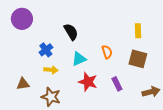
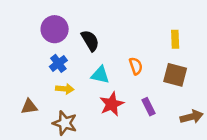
purple circle: (22, 19) -> (55, 29), moved
cyan triangle: (79, 59) -> (100, 75), turned 35
red star: (88, 82) -> (112, 104), turned 30

